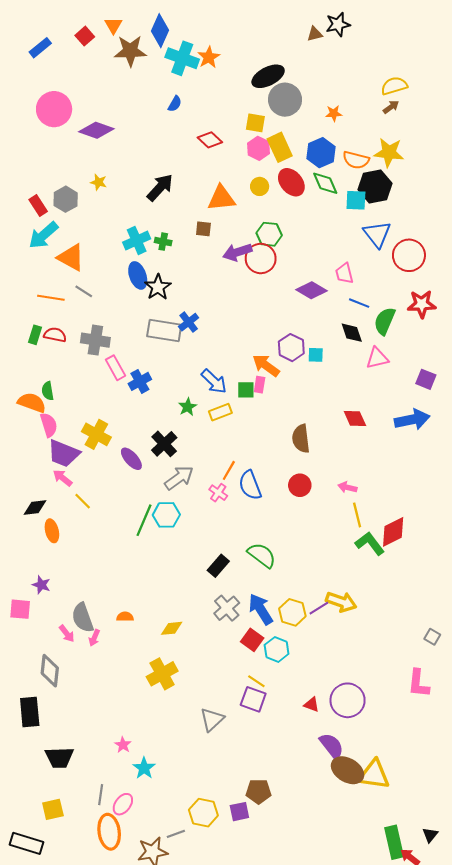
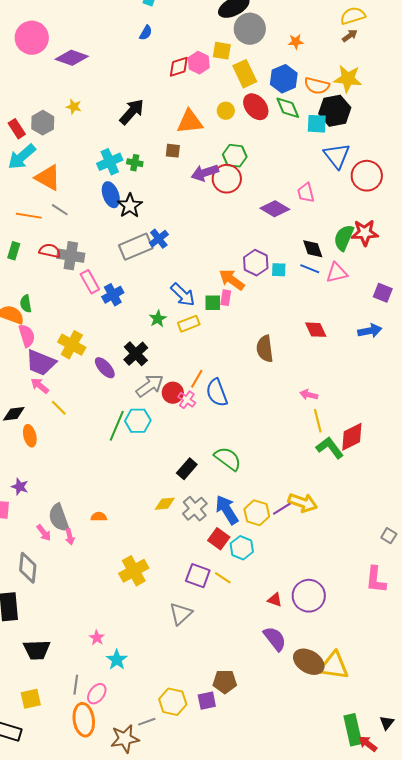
red diamond: (210, 140) -> (179, 67), turned -60
pink hexagon: (259, 148) -> (199, 63), moved
blue line: (359, 303) -> (310, 269), moved
red star: (422, 304) -> (365, 233), moved
gray rectangle: (164, 331) -> (136, 247), turned -32
red semicircle: (55, 335) -> (50, 251), moved
blue arrow: (412, 420) -> (370, 331), size x0.7
red circle: (300, 485) -> (173, 393), moved
yellow diamond: (172, 628) -> (165, 504), moved
pink arrow: (94, 638) -> (70, 537), turned -35
purple square: (253, 699) -> (198, 576), moved
purple semicircle: (332, 746) -> (275, 639), moved

